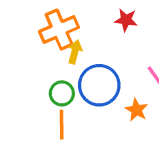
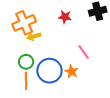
yellow arrow: (75, 52) -> (34, 36), turned -120
blue circle: (99, 85) -> (49, 71), moved

